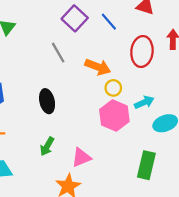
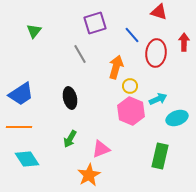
purple square: (75, 18) -> (95, 23), turned 30
blue line: (109, 22) -> (132, 35), moved
orange arrow: (98, 67) -> (116, 67), turned -95

